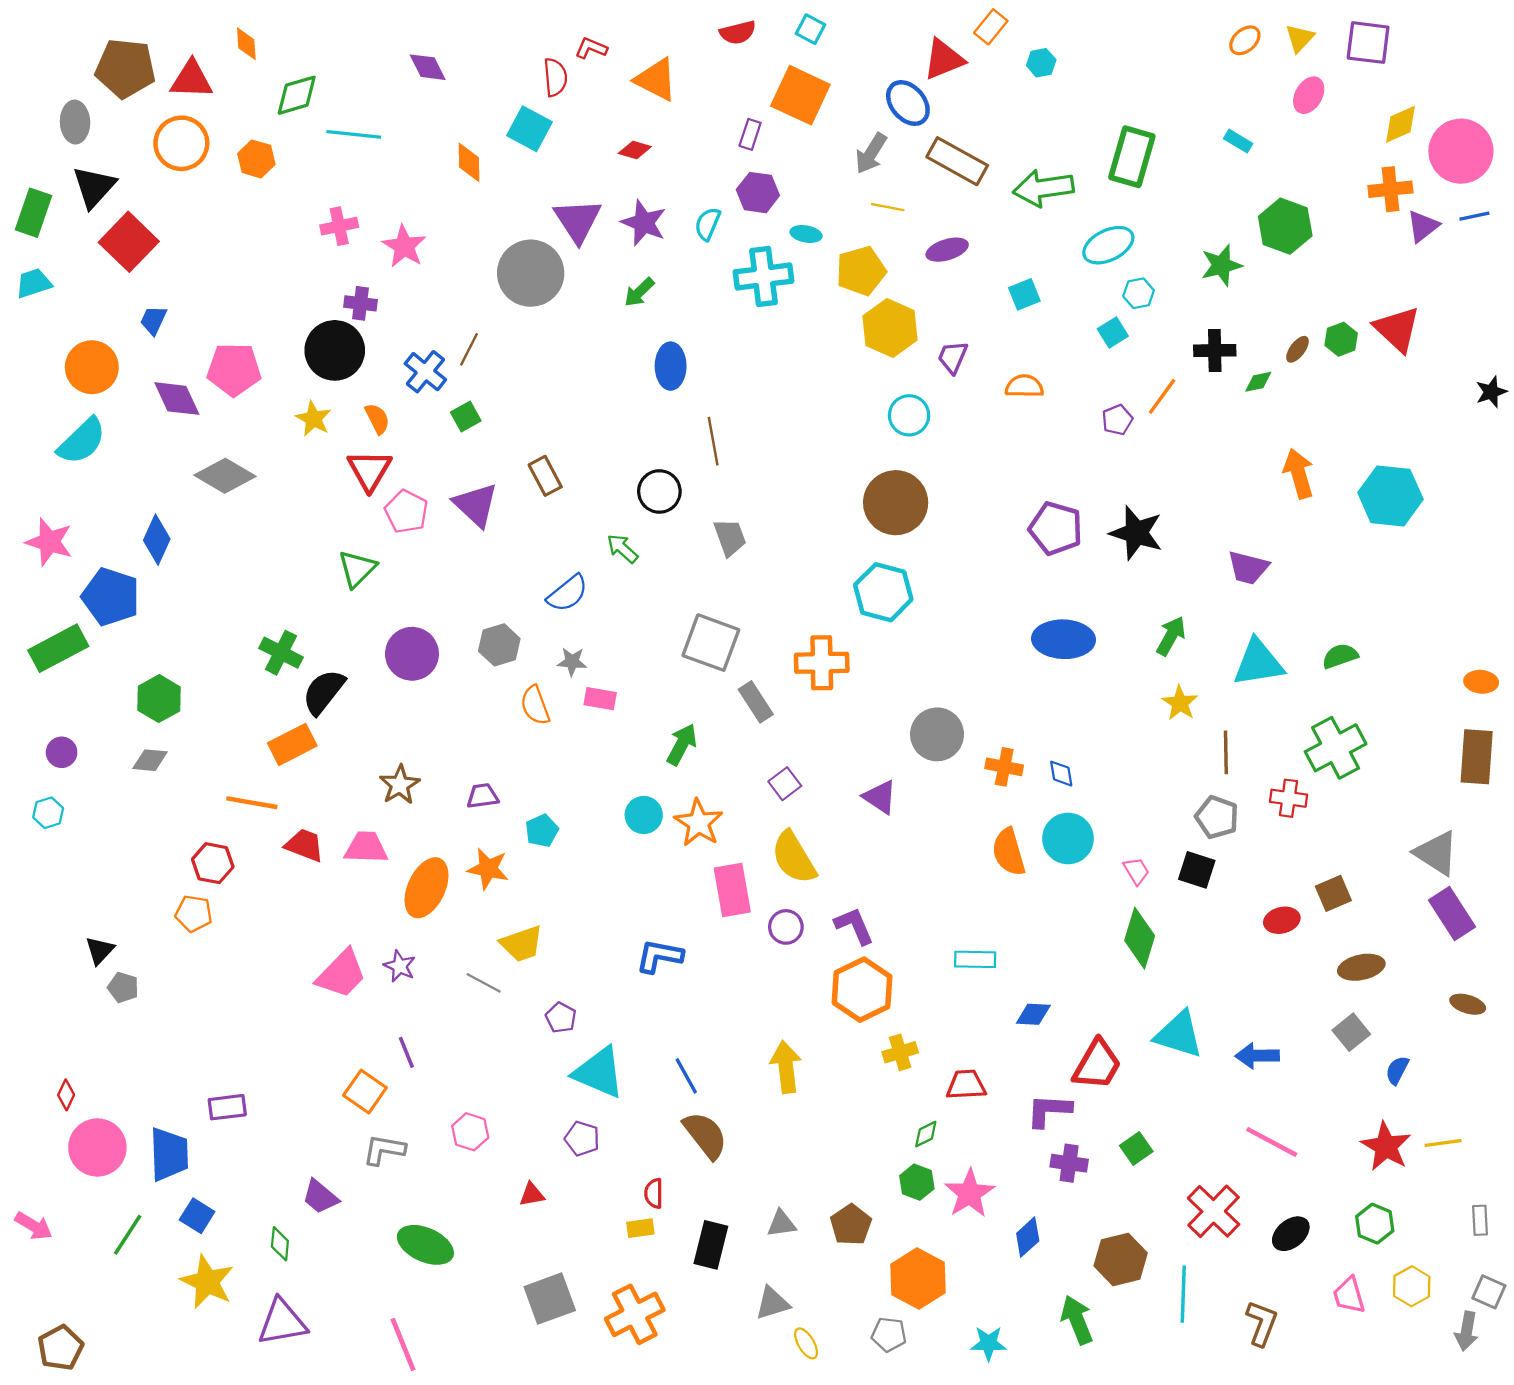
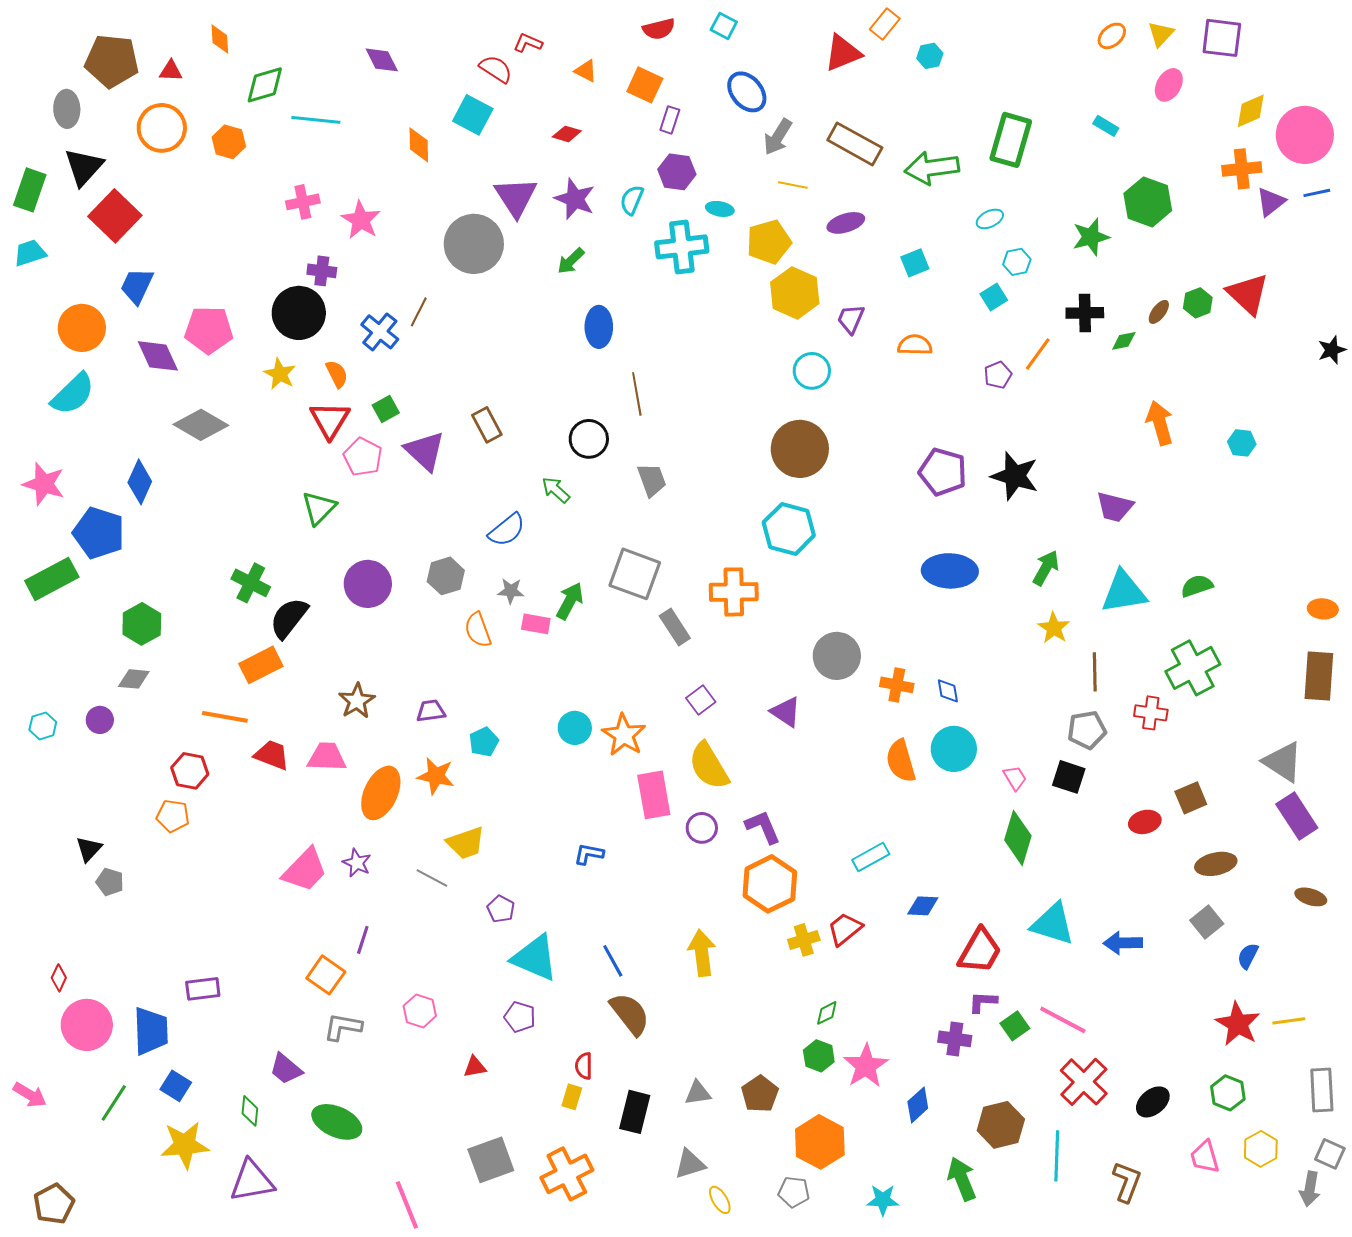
red semicircle: (555, 77) -> (496, 69), turned -52
red triangle: (191, 79) -> (171, 71), size x0.6
orange triangle: (656, 79) -> (586, 71), size x0.6
orange square: (800, 95) -> (645, 85), moved, size x0.7
blue ellipse: (908, 103) -> (747, 92), moved
cyan ellipse: (1108, 245) -> (990, 219), size x0.6
blue trapezoid: (153, 320) -> (137, 286), size x1.4
green square: (466, 416) -> (386, 409), moved
cyan hexagon: (1390, 496) -> (1242, 443), size x0.5
green arrow: (682, 744) -> (570, 601), moved
purple circle: (62, 752) -> (100, 720), moved
gray pentagon: (1217, 817) -> (1087, 730), turned -30
blue L-shape: (659, 956) -> (589, 854), size x0.7
cyan rectangle: (975, 959) -> (871, 857), turned -30
purple line: (406, 1052) -> (363, 940), turned 40
red trapezoid: (966, 1085) -> (845, 929), moved, turned -36
purple L-shape: (1049, 1111) -> (983, 1002), moved, size x0.7
pink line: (1272, 1142) -> (1063, 1020), moved
gray rectangle: (1480, 1220) -> (1322, 1090), size x1.6
yellow rectangle: (640, 1228) -> (572, 1097), turned -65
green ellipse: (425, 1245) -> (337, 1122), moved
yellow star: (207, 1282) -> (185, 1145), turned -30
pink line: (403, 1345) -> (407, 1205), moved

